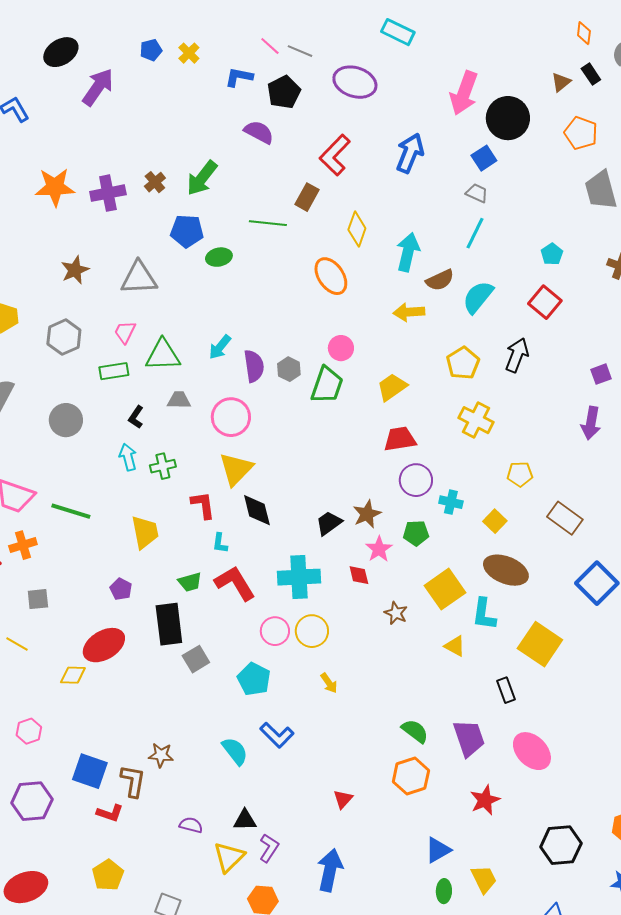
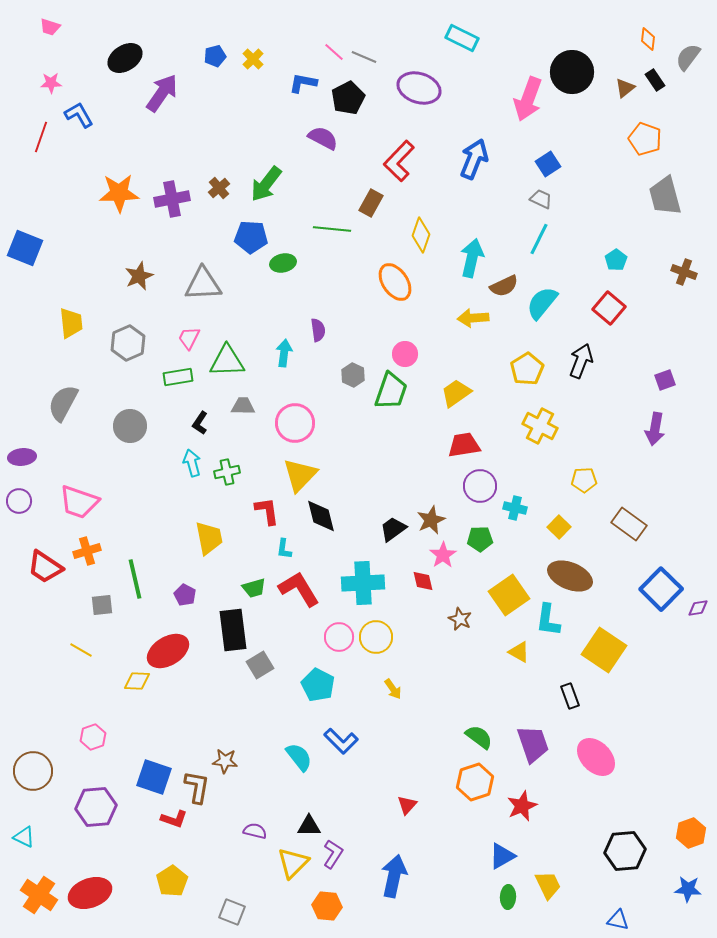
black circle: (508, 118) -> (572, 72), moved
cyan arrow: (220, 347) -> (284, 353), turned 148
purple semicircle: (254, 366) -> (318, 330), moved, size x0.7
green line: (71, 511) -> (135, 579), moved, turned 60
red star: (485, 800) -> (522, 806), moved

